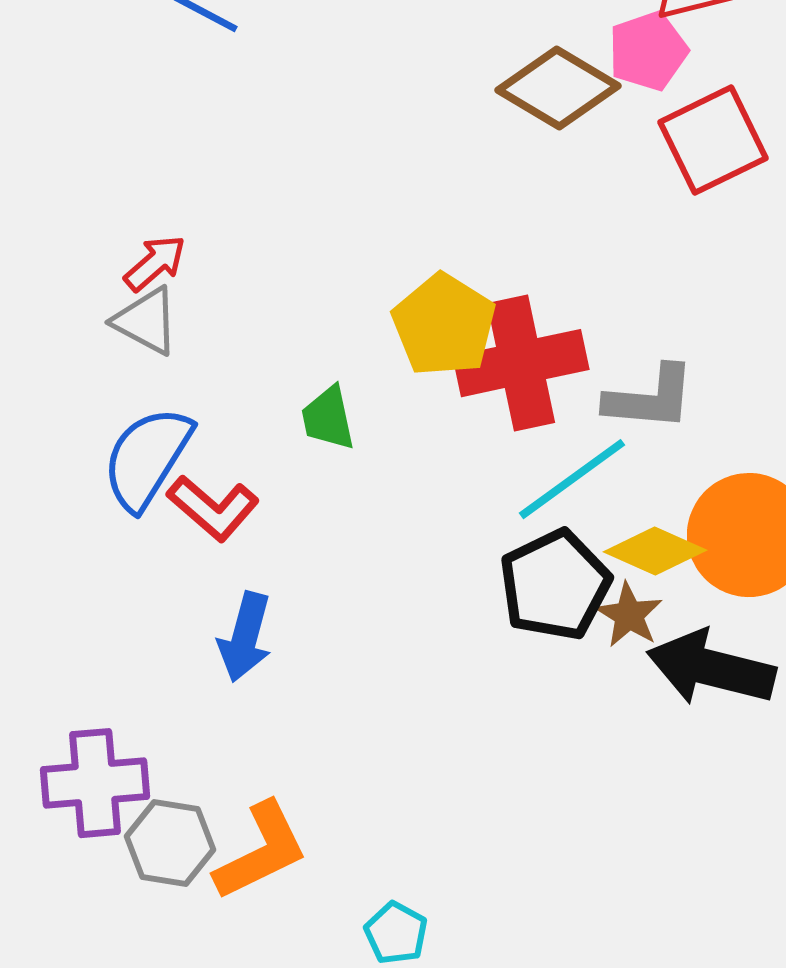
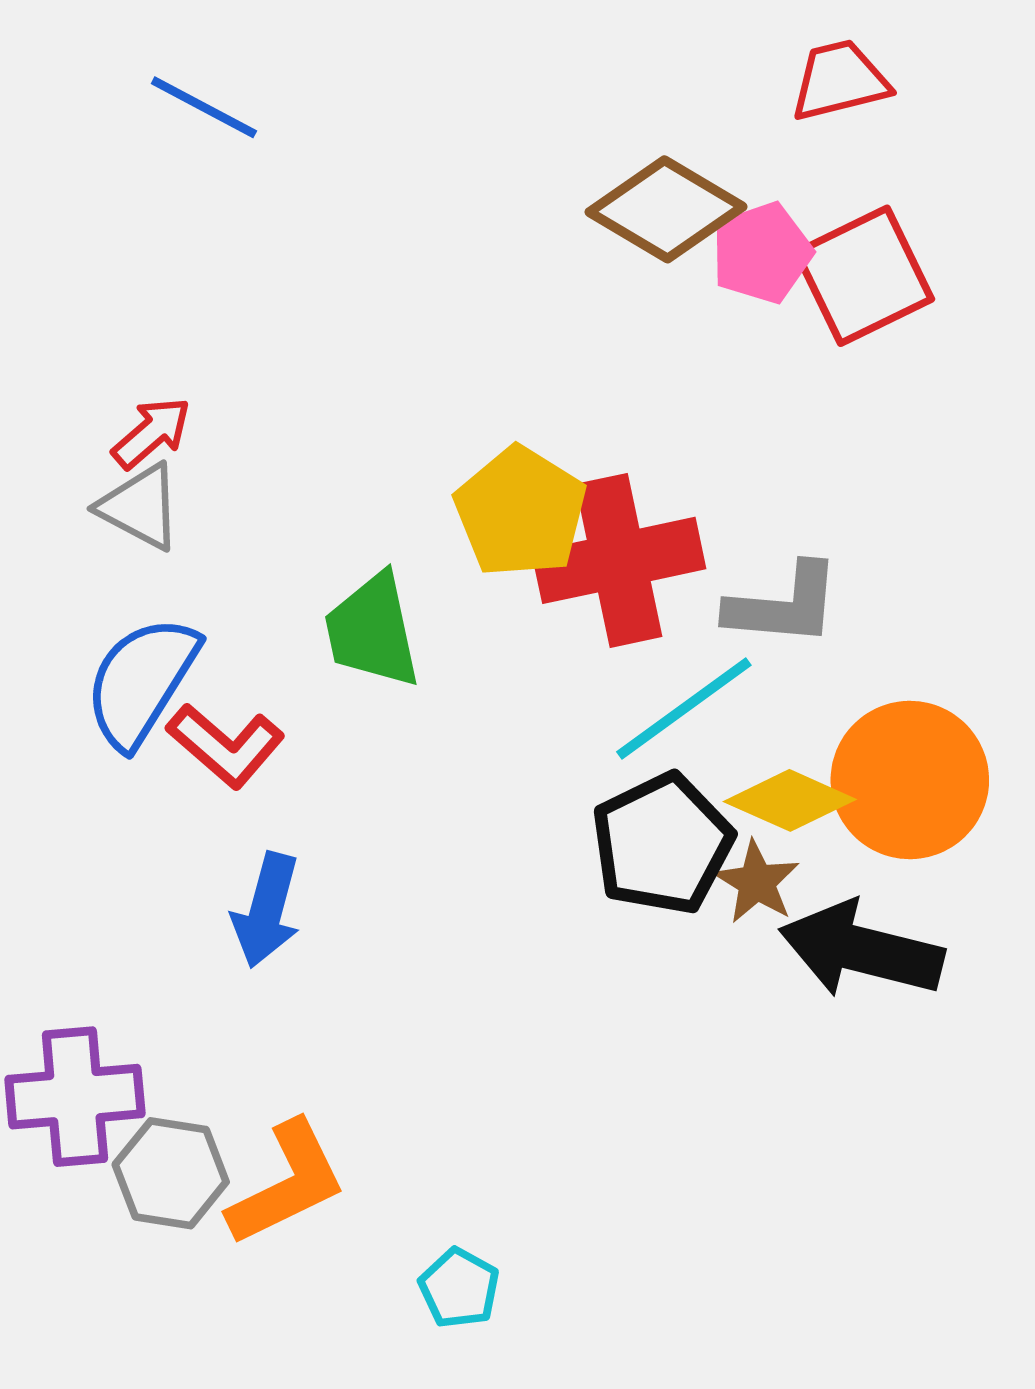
pink pentagon: (648, 51) -> (762, 253), moved
green trapezoid: (328, 418) -> (372, 631), size x1.4

